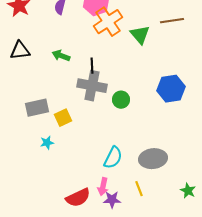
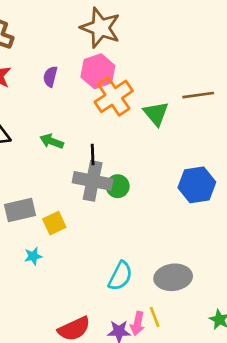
green circle: (121, 100) -> (118, 186), moved
pink arrow: (103, 187) -> (137, 324), moved

